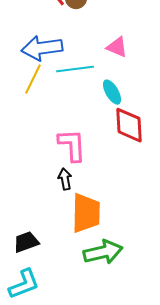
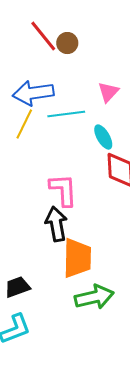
pink triangle: (117, 47) -> (108, 92), turned 50
black arrow: (65, 179) -> (56, 224), size x1.6

